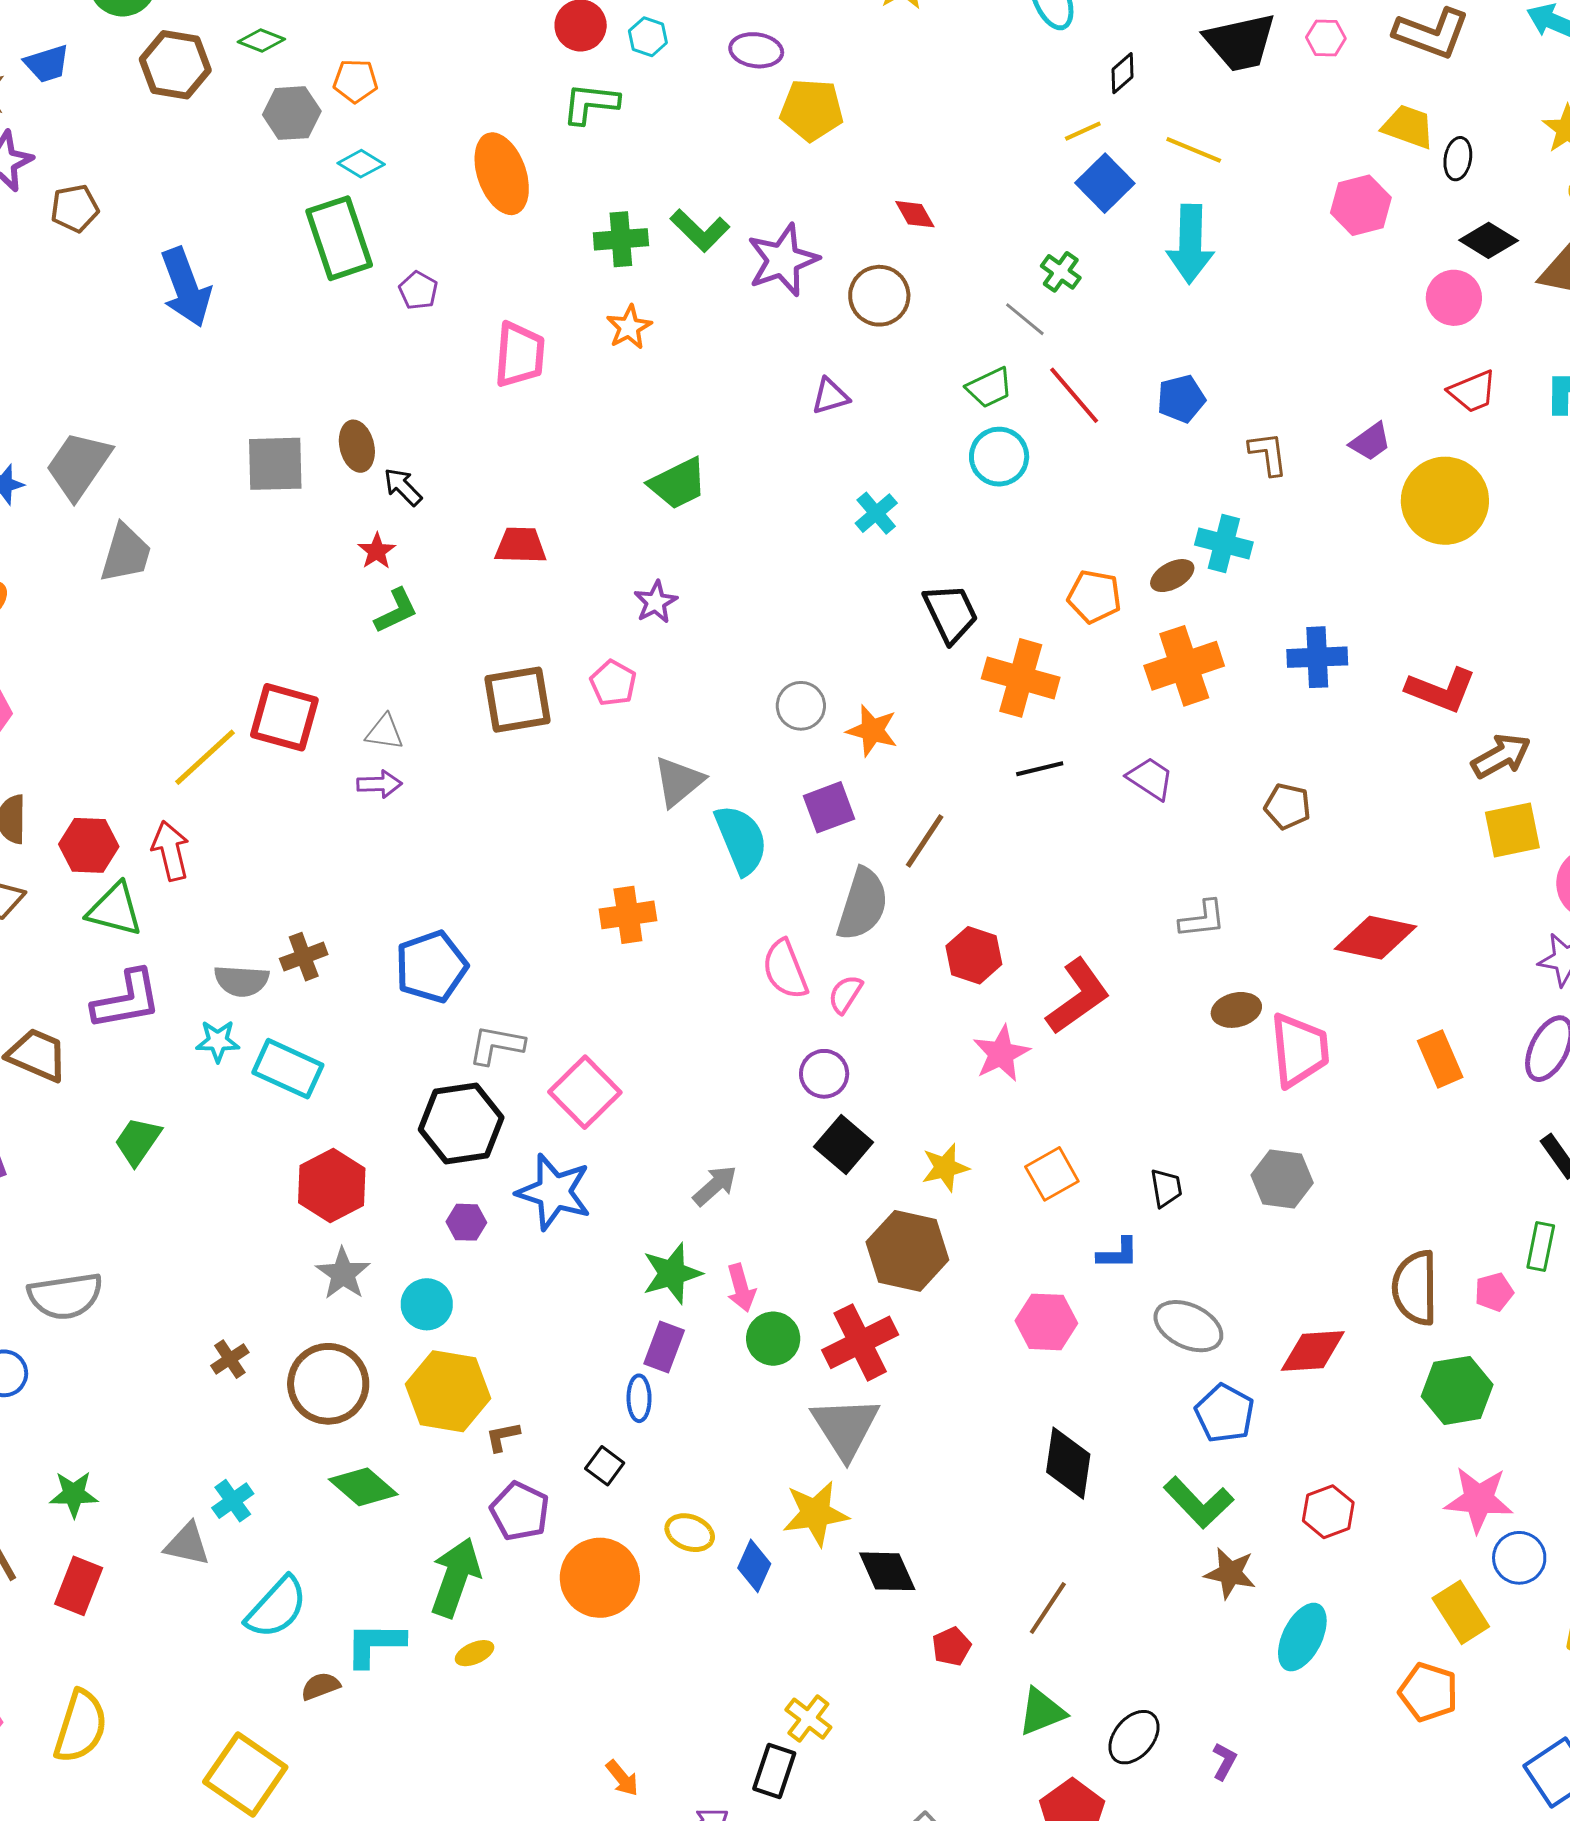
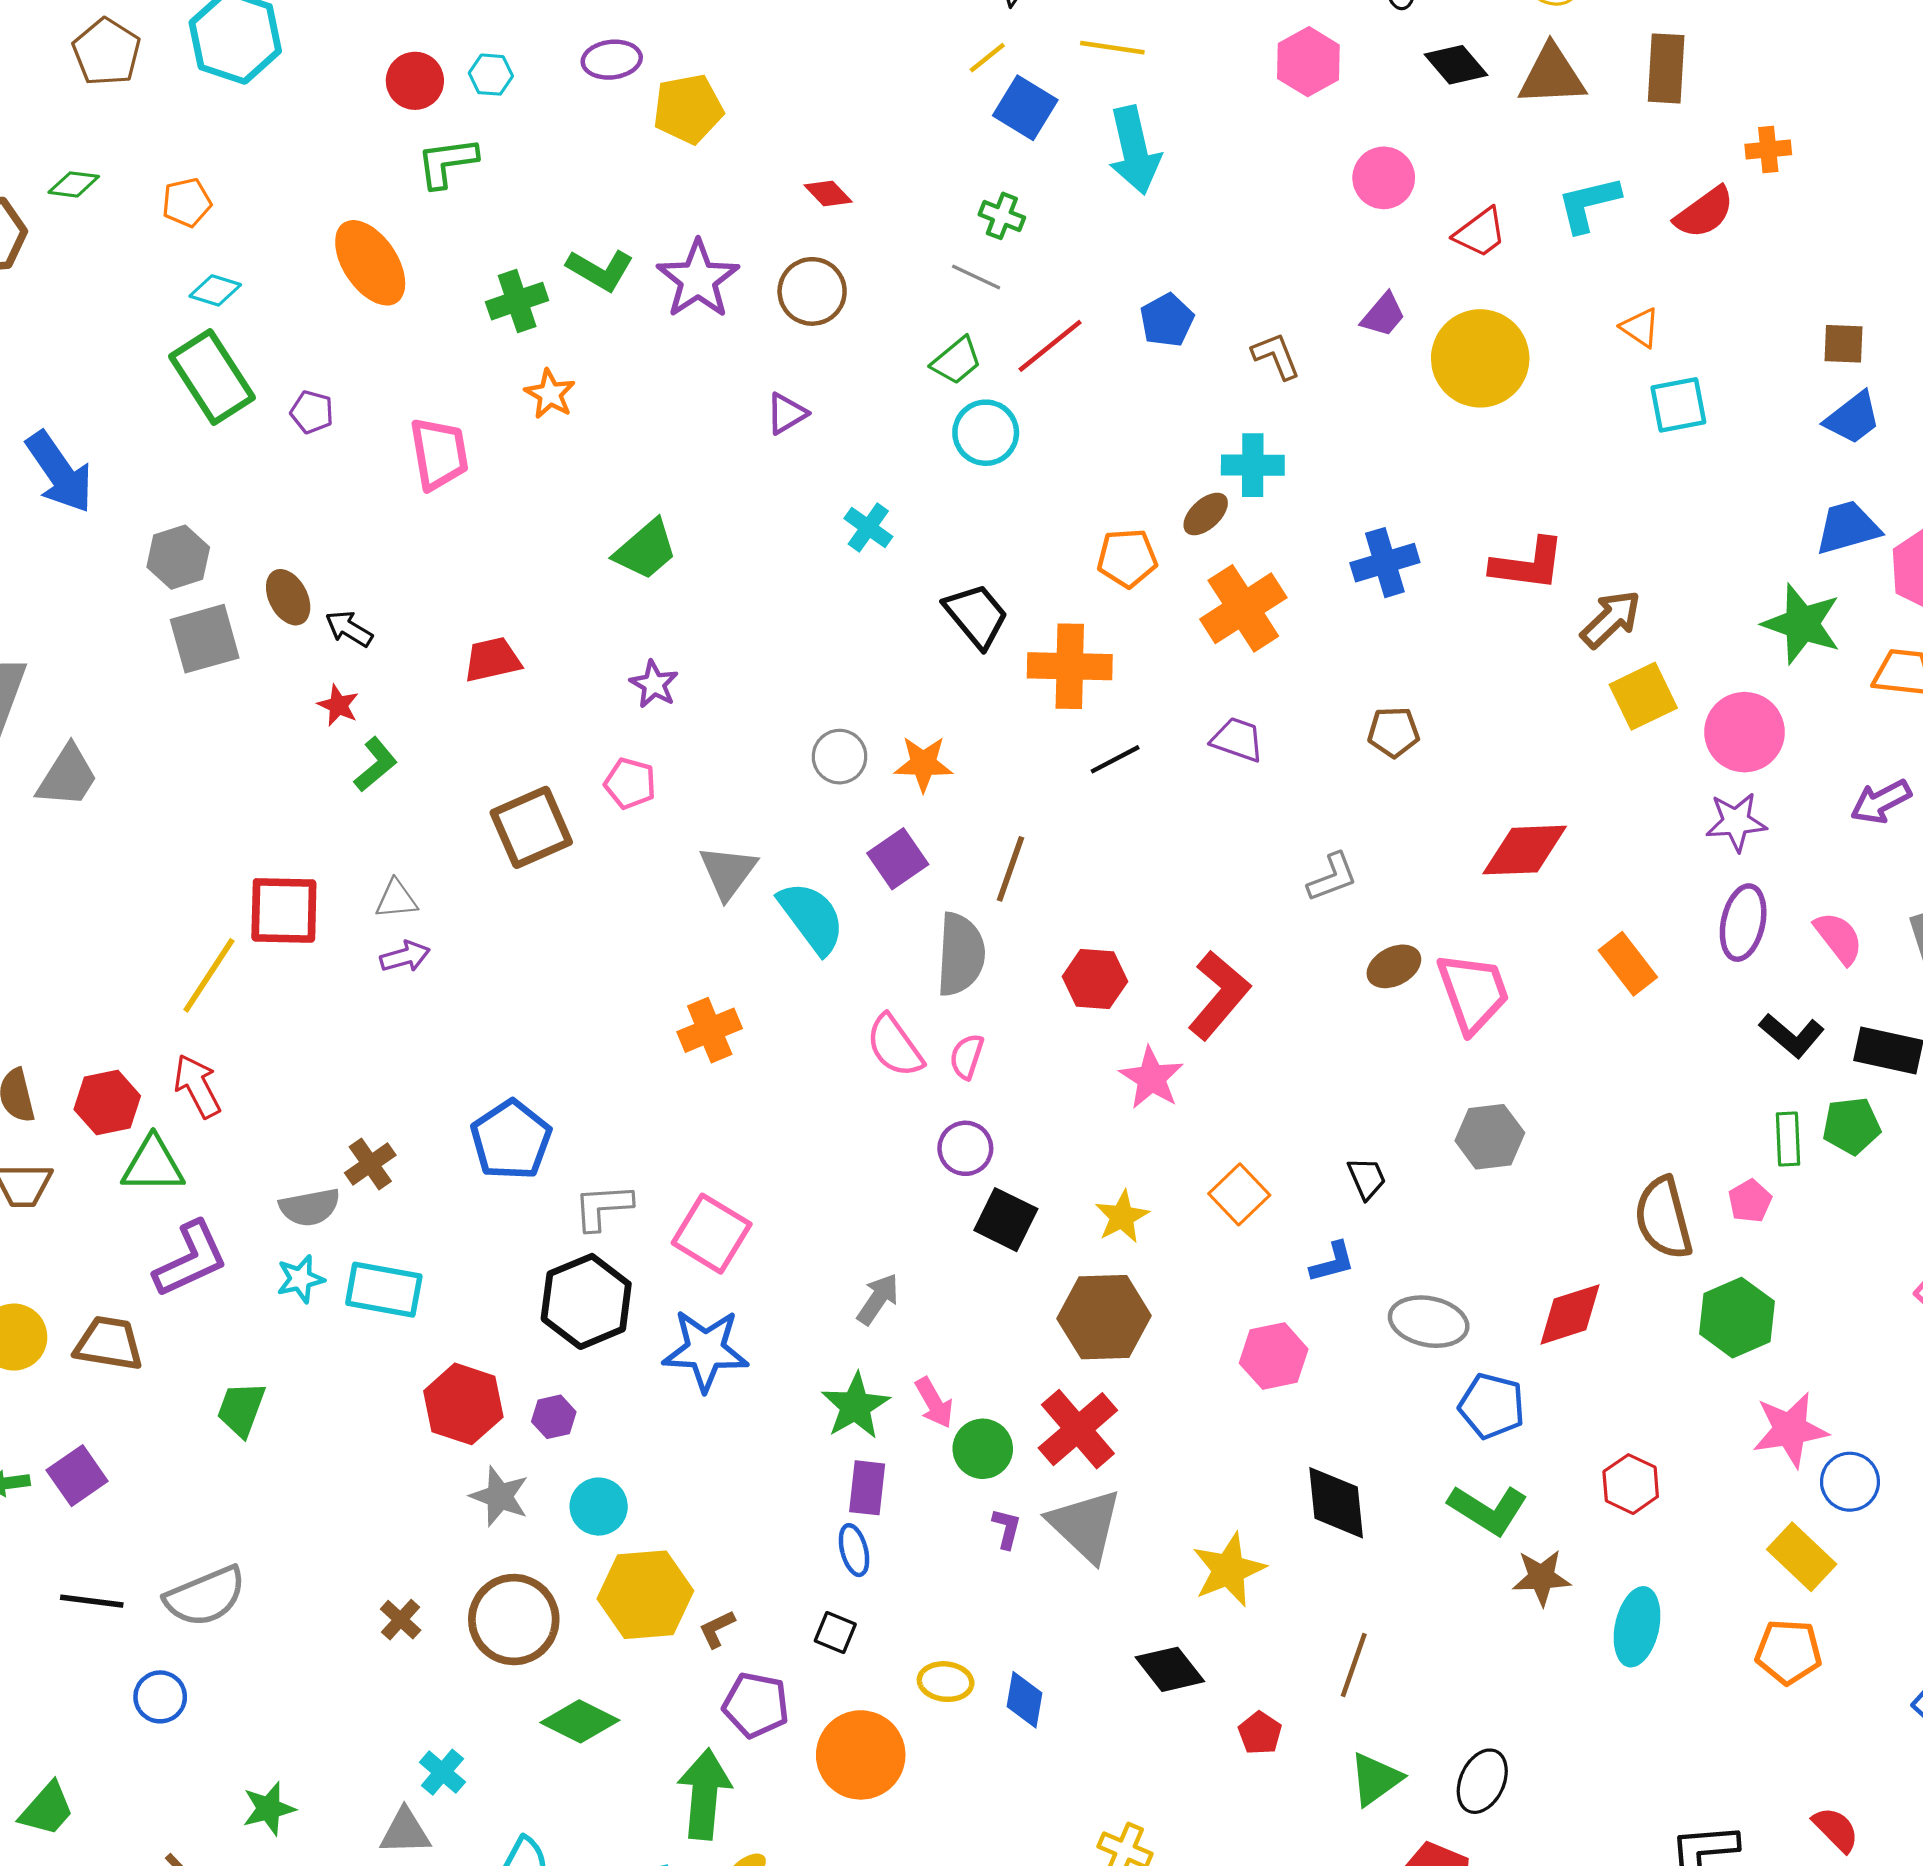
gray hexagon: (292, 113) -> (178, 557), moved
black diamond: (1489, 240) -> (1456, 65), turned 32
pink circle: (1454, 298) -> (1384, 178), moved
red line: (1074, 395) -> (1050, 346), turned -74
gray trapezoid: (126, 553) -> (67, 776), turned 30
purple hexagon: (466, 1222) -> (554, 1417), moved
yellow star: (816, 1513) -> (1229, 1570), moved
purple L-shape: (1224, 1761) -> (1007, 1528), moved

